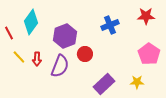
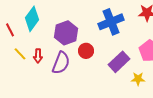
blue cross: (110, 25) -> (111, 22), size x1.4
purple rectangle: (104, 84) -> (119, 62), moved

